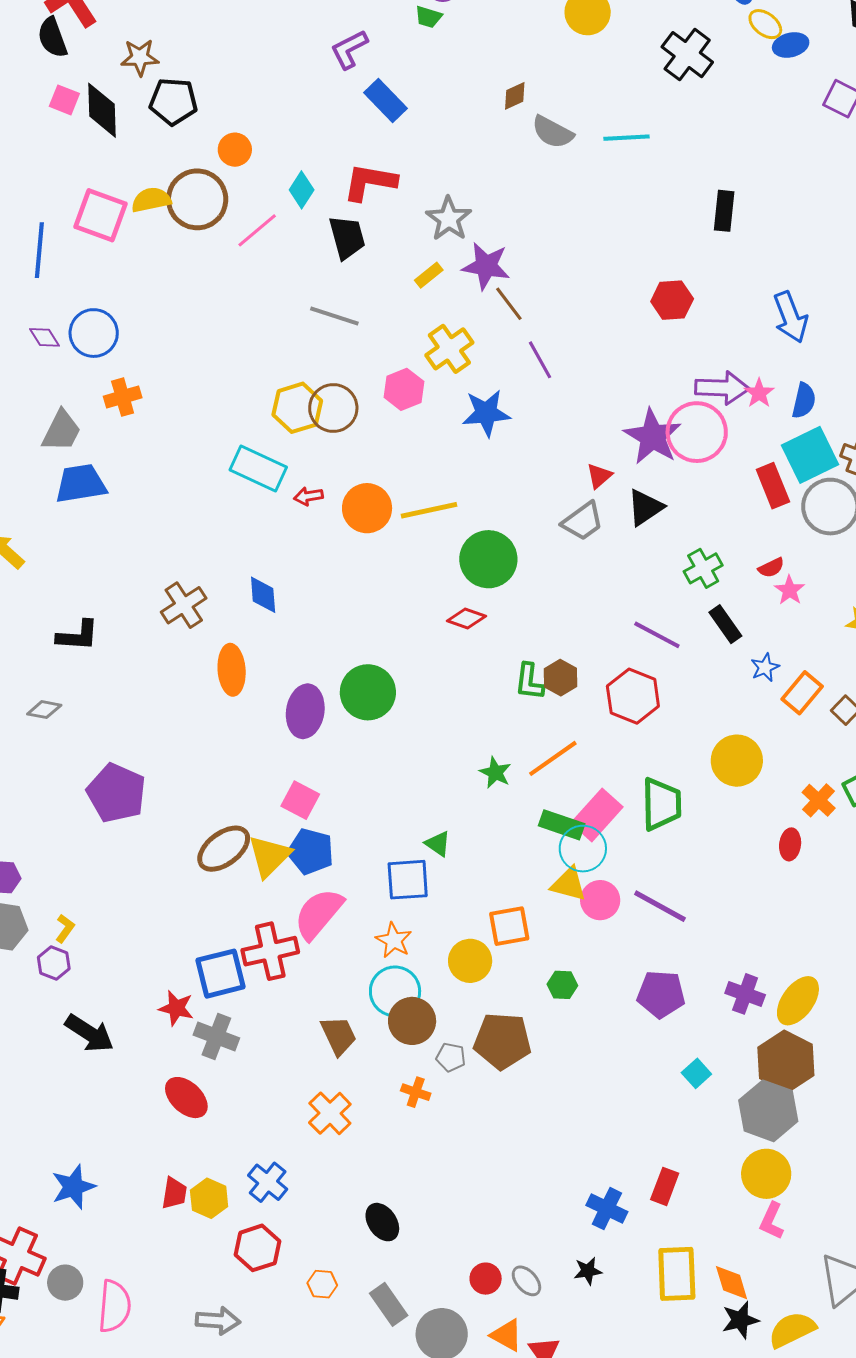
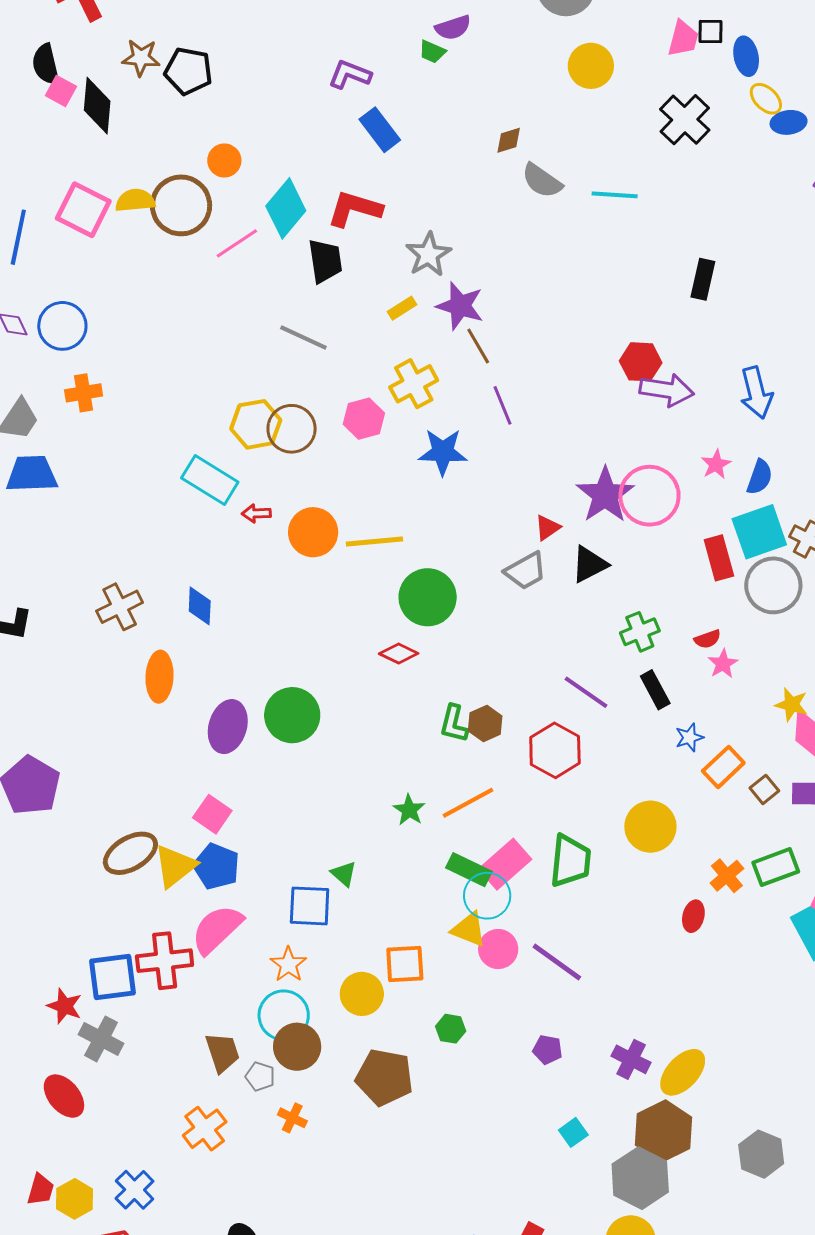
black semicircle: (52, 37) -> (46, 64), moved
purple L-shape: (349, 49) -> (350, 74), turned 42
black pentagon: (173, 102) -> (188, 71), moved
cyan diamond: (302, 190) -> (286, 208), size x1.6
purple arrow: (722, 388) -> (667, 390), moved
purple pentagon: (661, 994) -> (548, 1050), size x0.6
gray pentagon: (451, 1057) -> (260, 1076), moved

